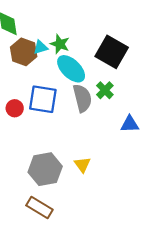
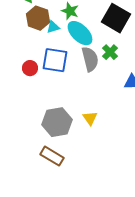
cyan triangle: (41, 47) -> (53, 27), moved

